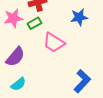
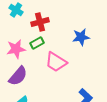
pink star: (13, 18) -> (16, 49), moved

